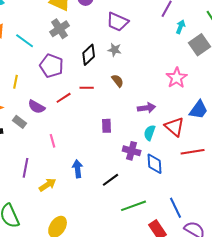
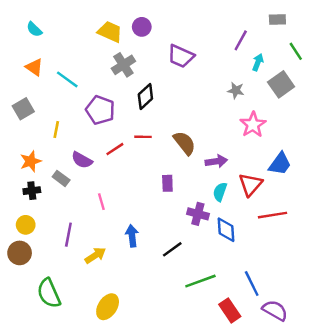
gray cross: (60, 29) -> (123, 65), moved
gray star: (115, 50) -> (236, 90), moved
brown semicircle: (118, 81) -> (185, 143), moved, size x1.5
red triangle: (175, 127) -> (251, 185), turned 30

